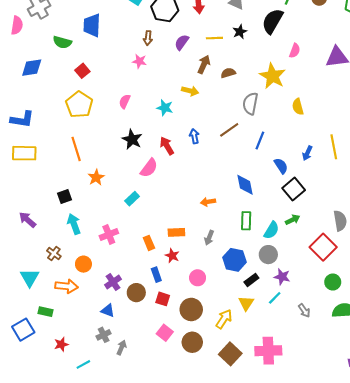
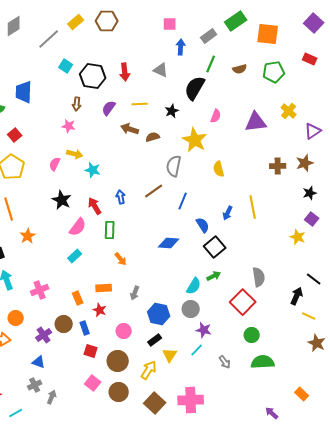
black star: (240, 32) -> (172, 111), moved
brown arrow: (204, 64) -> (130, 129), turned -96
yellow arrow: (190, 91) -> (75, 154), moved
blue diamond: (245, 185) -> (169, 243), turned -75
cyan rectangle: (132, 199) -> (75, 256), moved
orange arrow: (208, 202) -> (121, 259), moved, turned -120
green rectangle: (246, 221) -> (110, 230), moved
black rectangle: (251, 280) -> (155, 340), moved
brown circle: (136, 293) -> (64, 324), moved

